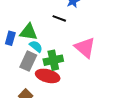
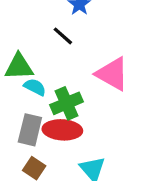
black line: (59, 18) -> (63, 36), turned 32
gray rectangle: (28, 61) -> (30, 130), moved

